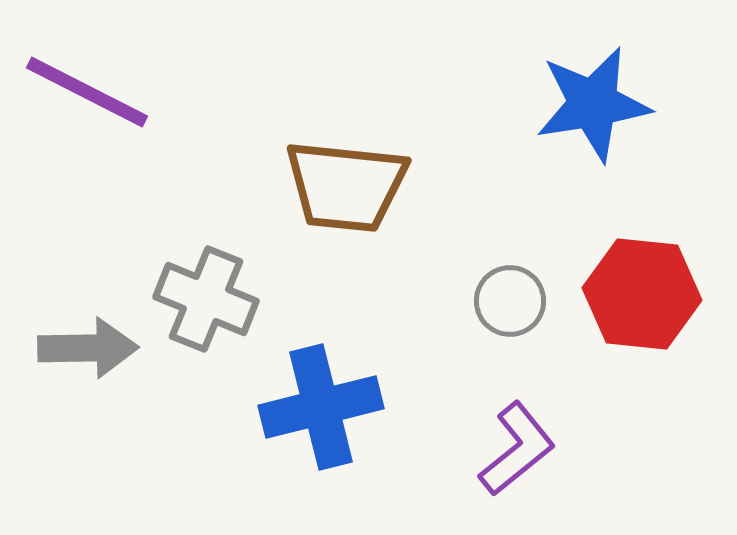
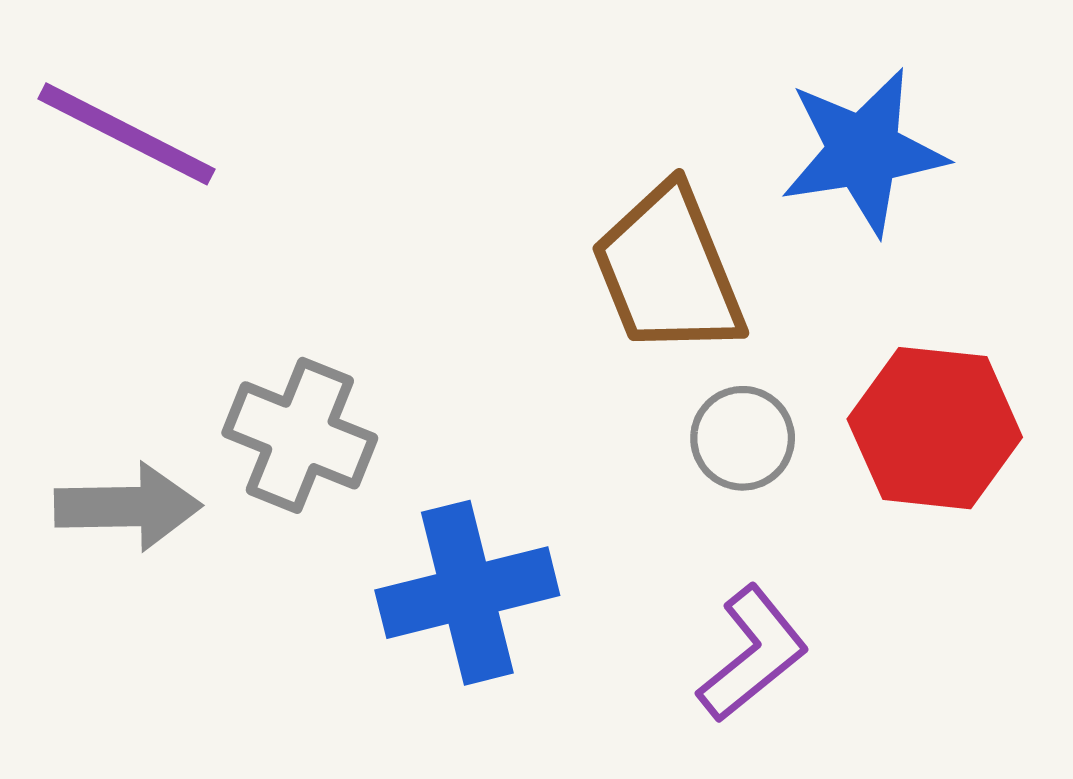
brown trapezoid: (346, 186) -> (668, 271), moved, turned 62

